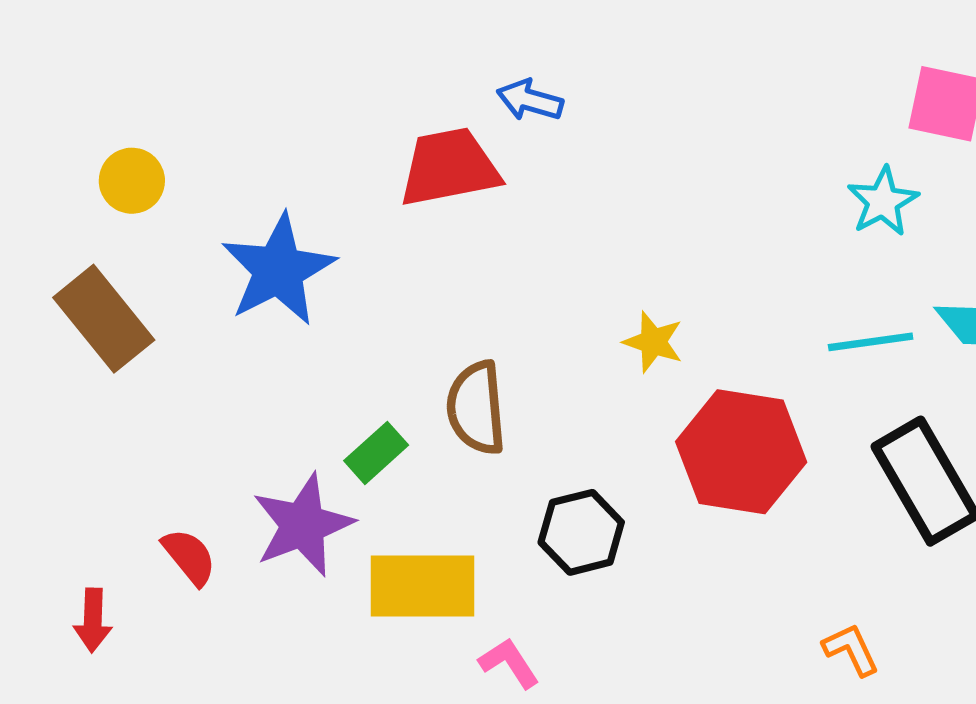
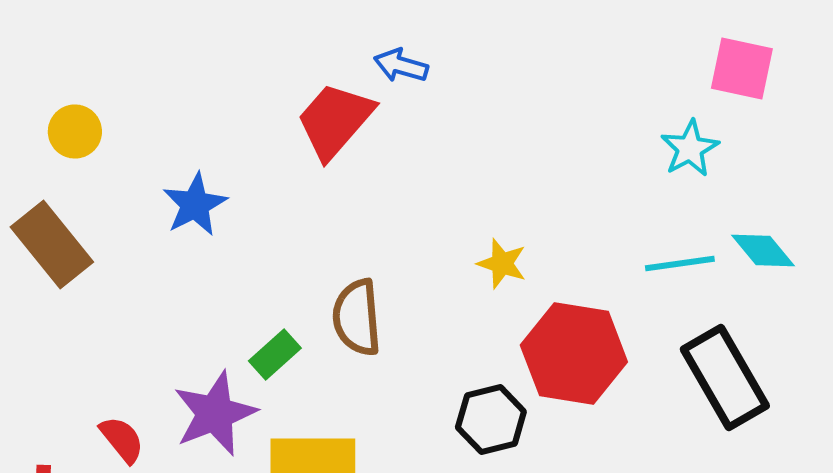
red trapezoid: (449, 167) -> (335, 120), turned -38
blue star: (278, 270) -> (195, 204), size x0.7
black hexagon: (581, 532) -> (491, 420), moved

